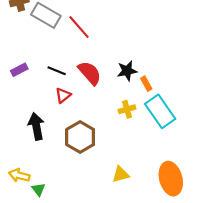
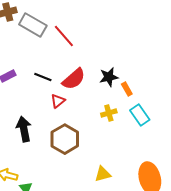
red semicircle: (90, 73) -> (74, 79), turned 90
red triangle: (63, 95) -> (58, 101), moved
cyan rectangle: (160, 111) -> (140, 115), size x0.7

